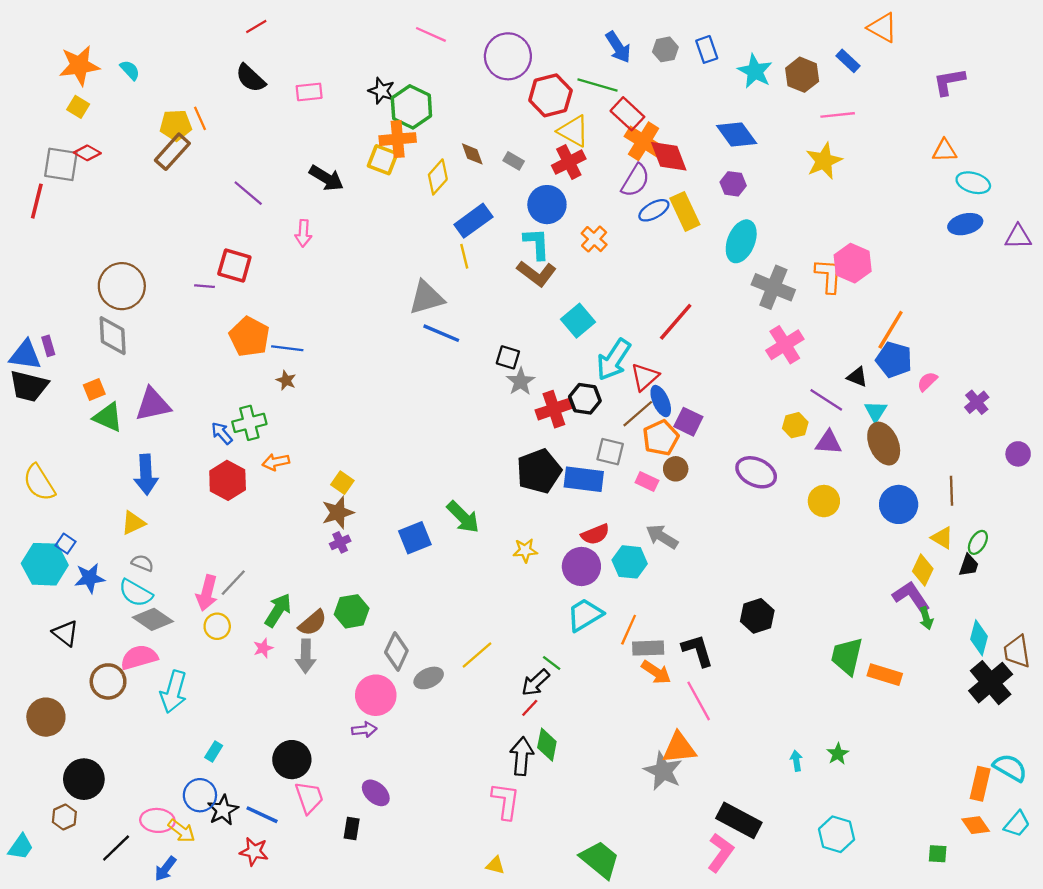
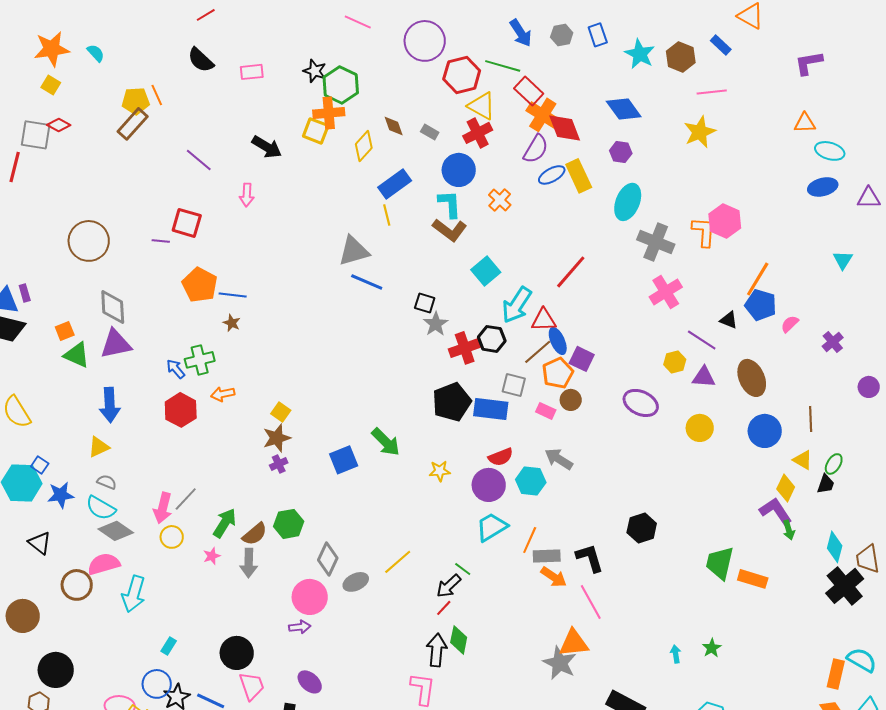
gray diamond: (113, 336) -> (113, 307), moved
red triangle: (645, 377) -> (544, 320), turned 40
cyan triangle: (876, 411) -> (843, 260), moved

